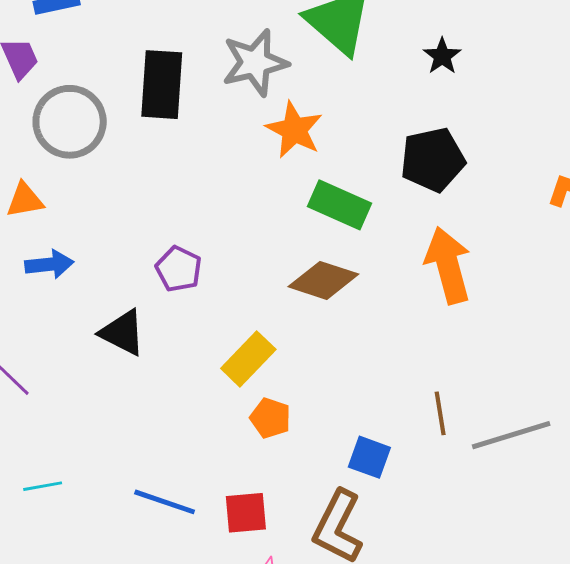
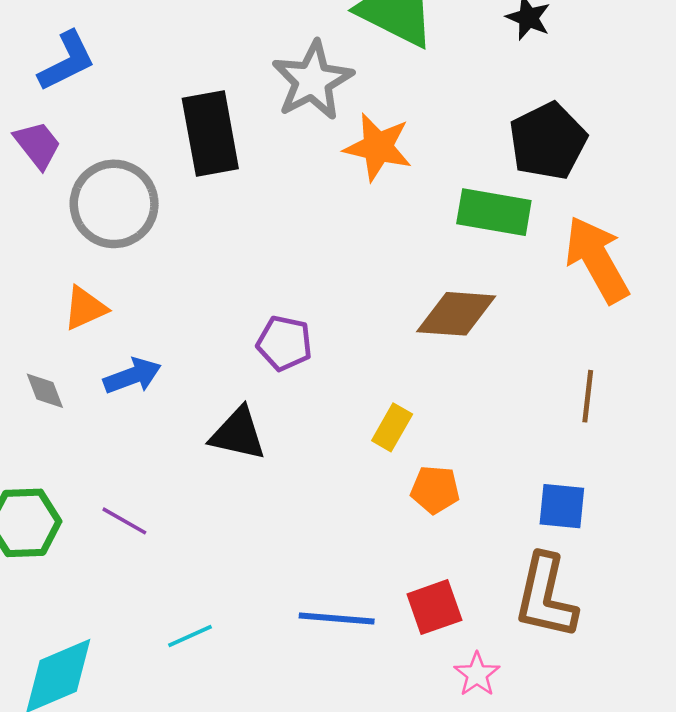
green rectangle: (340, 205) -> (494, 212), moved
yellow rectangle: (248, 359) -> (392, 427), size x0.7
brown line: (440, 413) -> (588, 396), moved, turned 30

